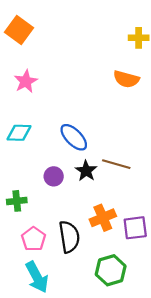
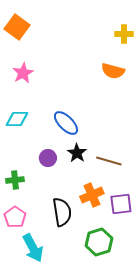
brown line: (116, 164) -> (109, 161), moved
pink pentagon: (34, 239) -> (15, 217), moved

